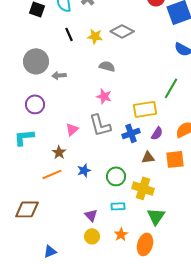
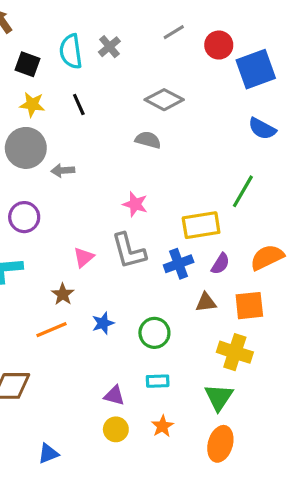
yellow star: (95, 36) -> (32, 105), moved
gray semicircle: (107, 66) -> (148, 140), moved
yellow cross: (143, 188) -> (235, 352), moved
purple triangle: (91, 215) -> (114, 396), turned -32
orange ellipse: (145, 244) -> (220, 444), moved

